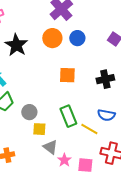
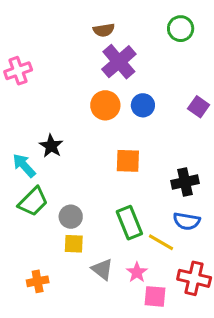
black star: (16, 45) -> (51, 146), moved, size x0.7
black cross: (105, 79) -> (185, 182), moved
yellow square: (39, 129) -> (74, 244), moved
pink star: (64, 160) -> (137, 272), moved

